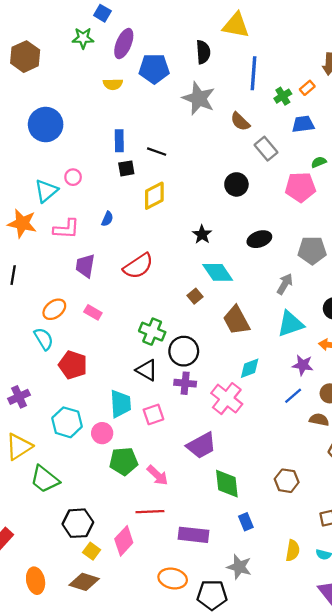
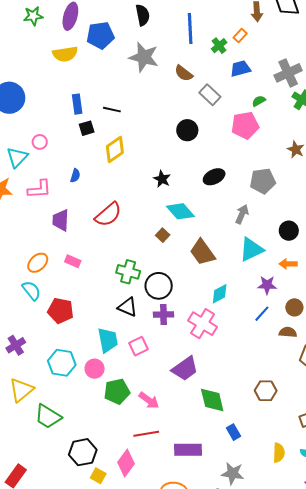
yellow semicircle: (113, 84) -> (65, 54), size x1.4

